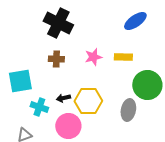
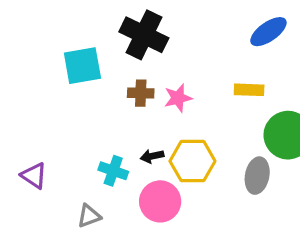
pink star: (93, 57) -> (178, 98), moved
cyan square: (20, 81) -> (82, 66), moved

